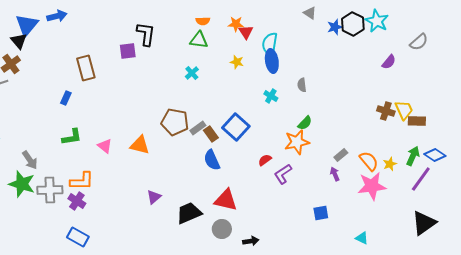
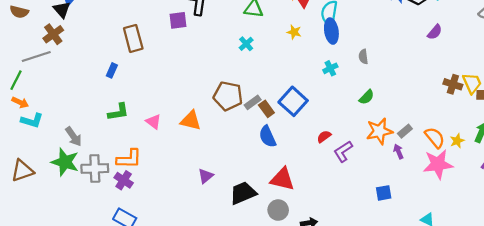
purple semicircle: (389, 62) -> (435, 32), moved
cyan cross: (271, 96) -> (330, 68), turned 32
orange star: (297, 142) -> (379, 131), moved

